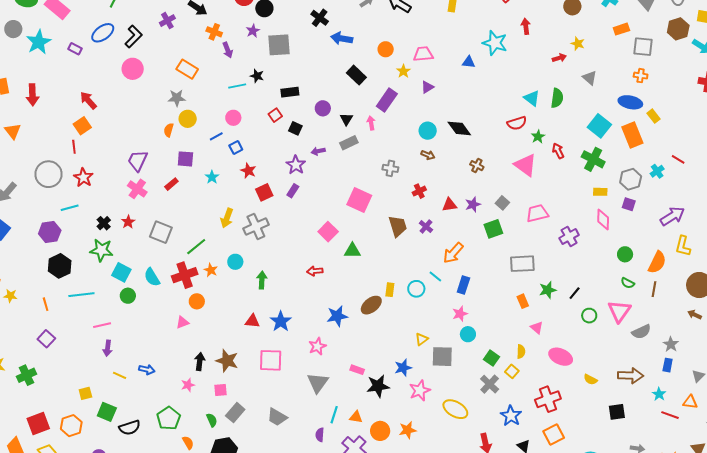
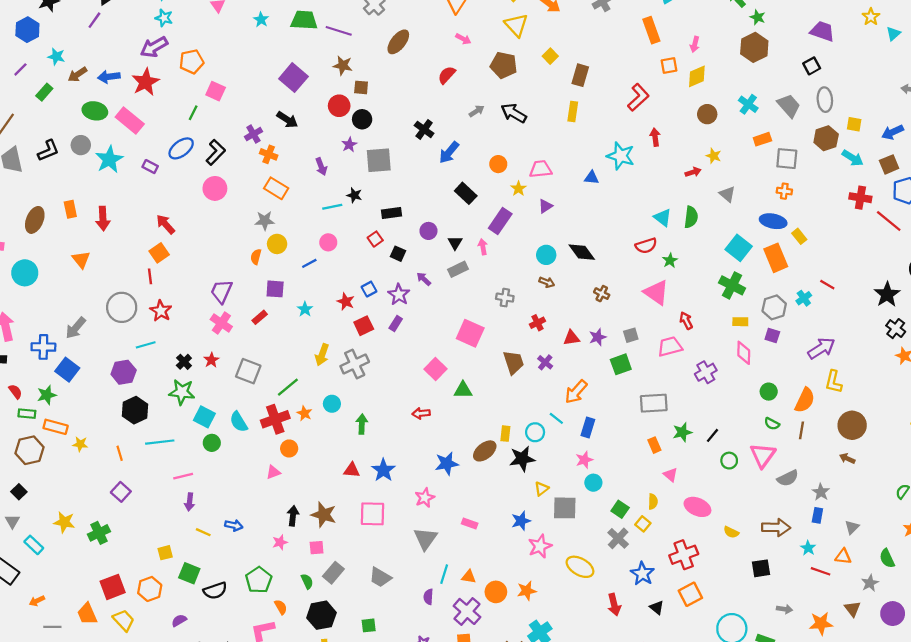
orange cross: (214, 32) -> (269, 154), moved
blue arrow: (342, 38) -> (449, 152), turned -60
blue square: (236, 147) -> (369, 289), moved
purple arrow: (318, 151) -> (424, 279), turned 56
red arrow: (558, 151) -> (686, 321), moved
gray square: (502, 203) -> (631, 335), turned 32
black star: (378, 386) -> (522, 459), moved

